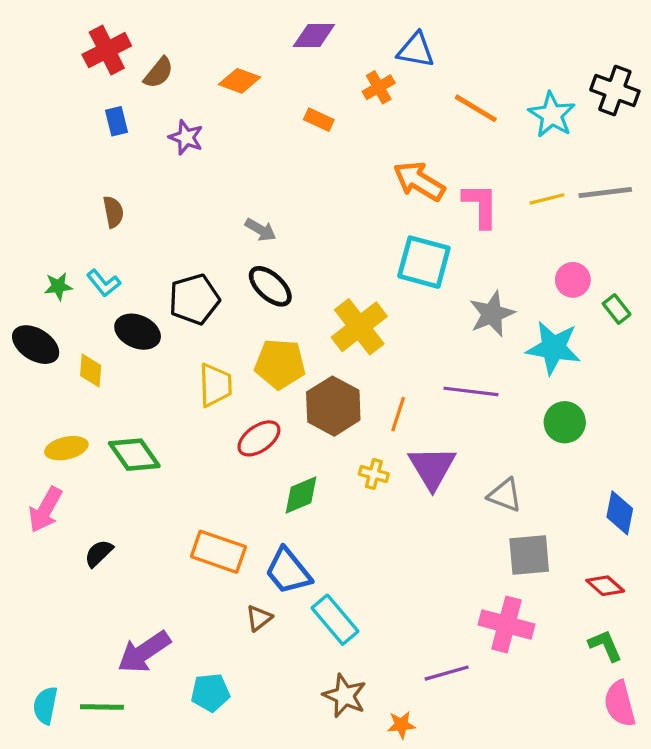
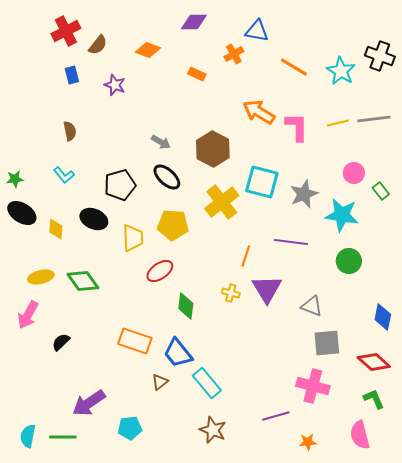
cyan square: (424, 262) -> (262, 182), moved
green star: (58, 286) -> (15, 179), moved
black ellipse: (138, 332) -> (94, 219), moved
brown hexagon: (333, 406) -> (213, 149), moved
green diamond: (301, 495) -> (186, 306), turned -60
red diamond: (605, 586) -> (374, 362), size x1.4
pink semicircle: (620, 704) -> (360, 435), moved
orange star: (401, 725) -> (308, 442), moved

